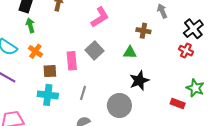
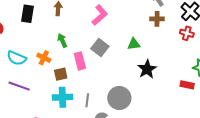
green arrow: (30, 25) -> (62, 40), moved
brown cross: (143, 31) -> (157, 19), moved
gray line: (83, 93) -> (87, 100), moved
gray circle: (119, 105) -> (119, 98), moved

